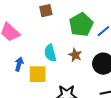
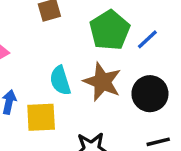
brown star: (75, 55) -> (102, 82), size x1.6

